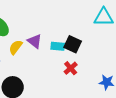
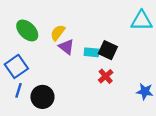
yellow semicircle: (16, 47) -> (58, 33), moved

